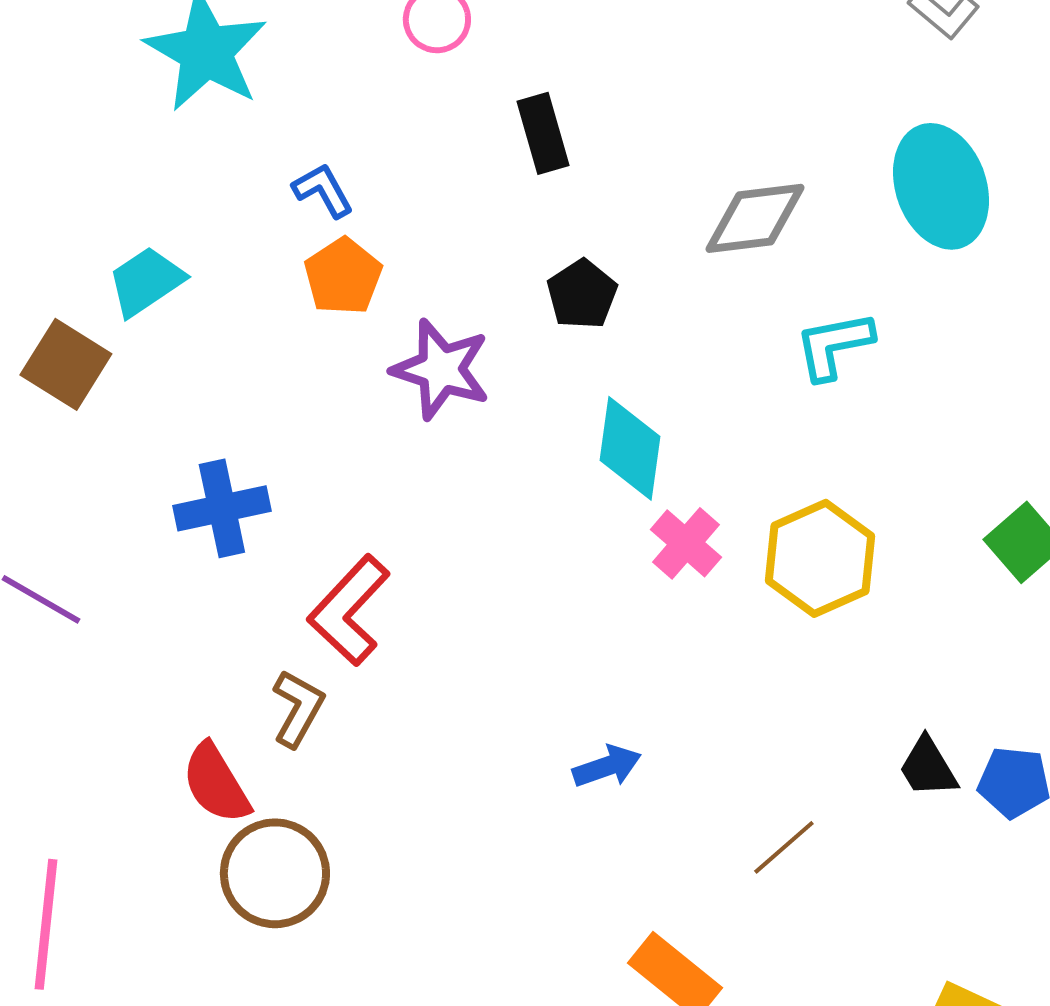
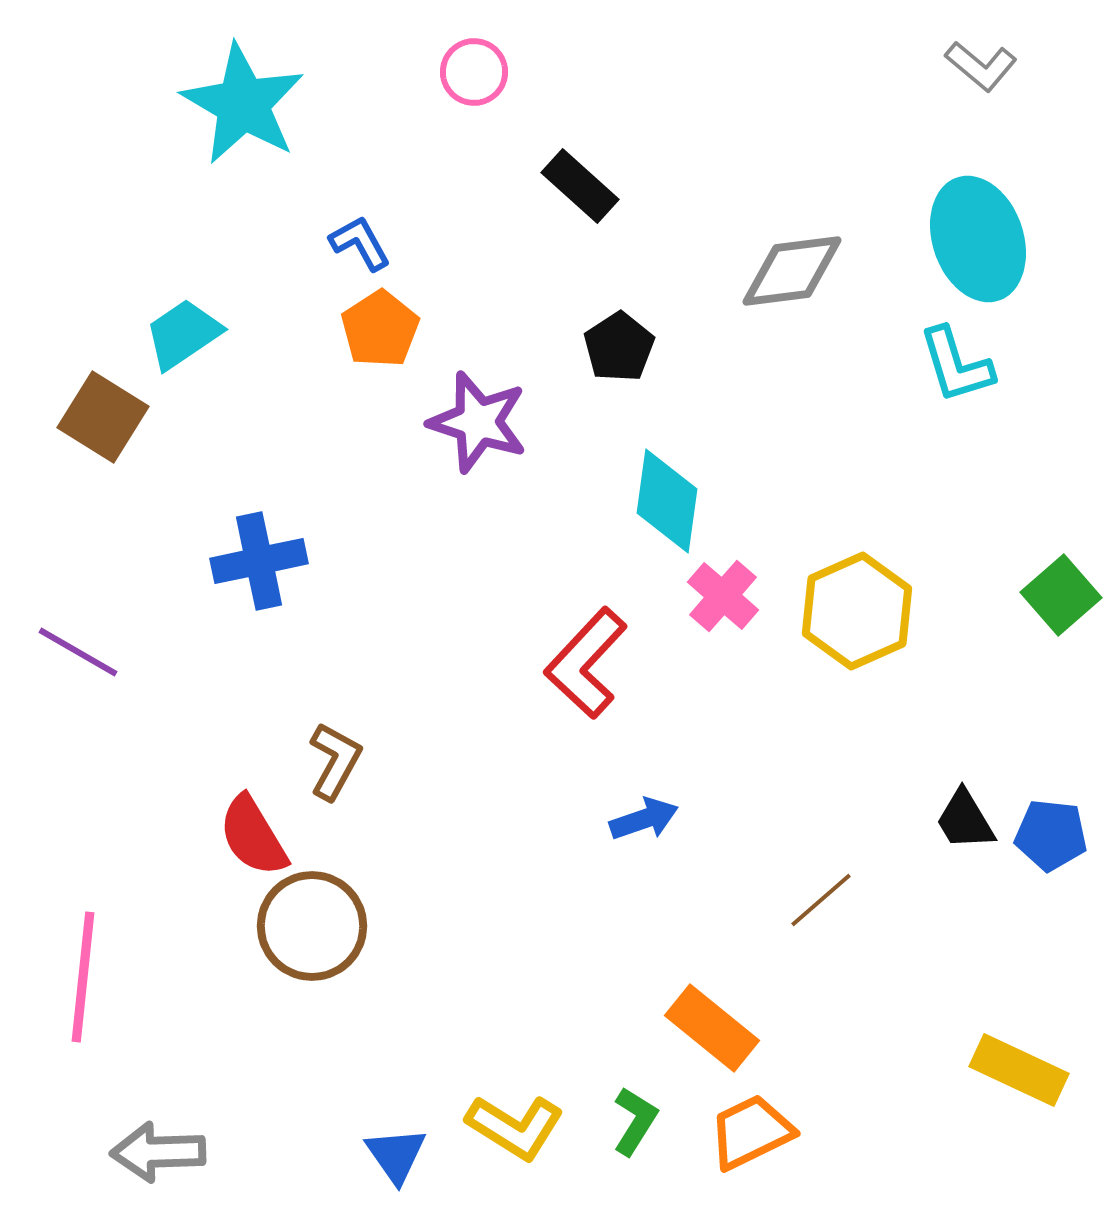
black rectangle: (543, 133) -> (580, 186), turned -32
cyan L-shape: (834, 345) -> (956, 365), moved, turned -96
red L-shape: (349, 610) -> (586, 663), moved

